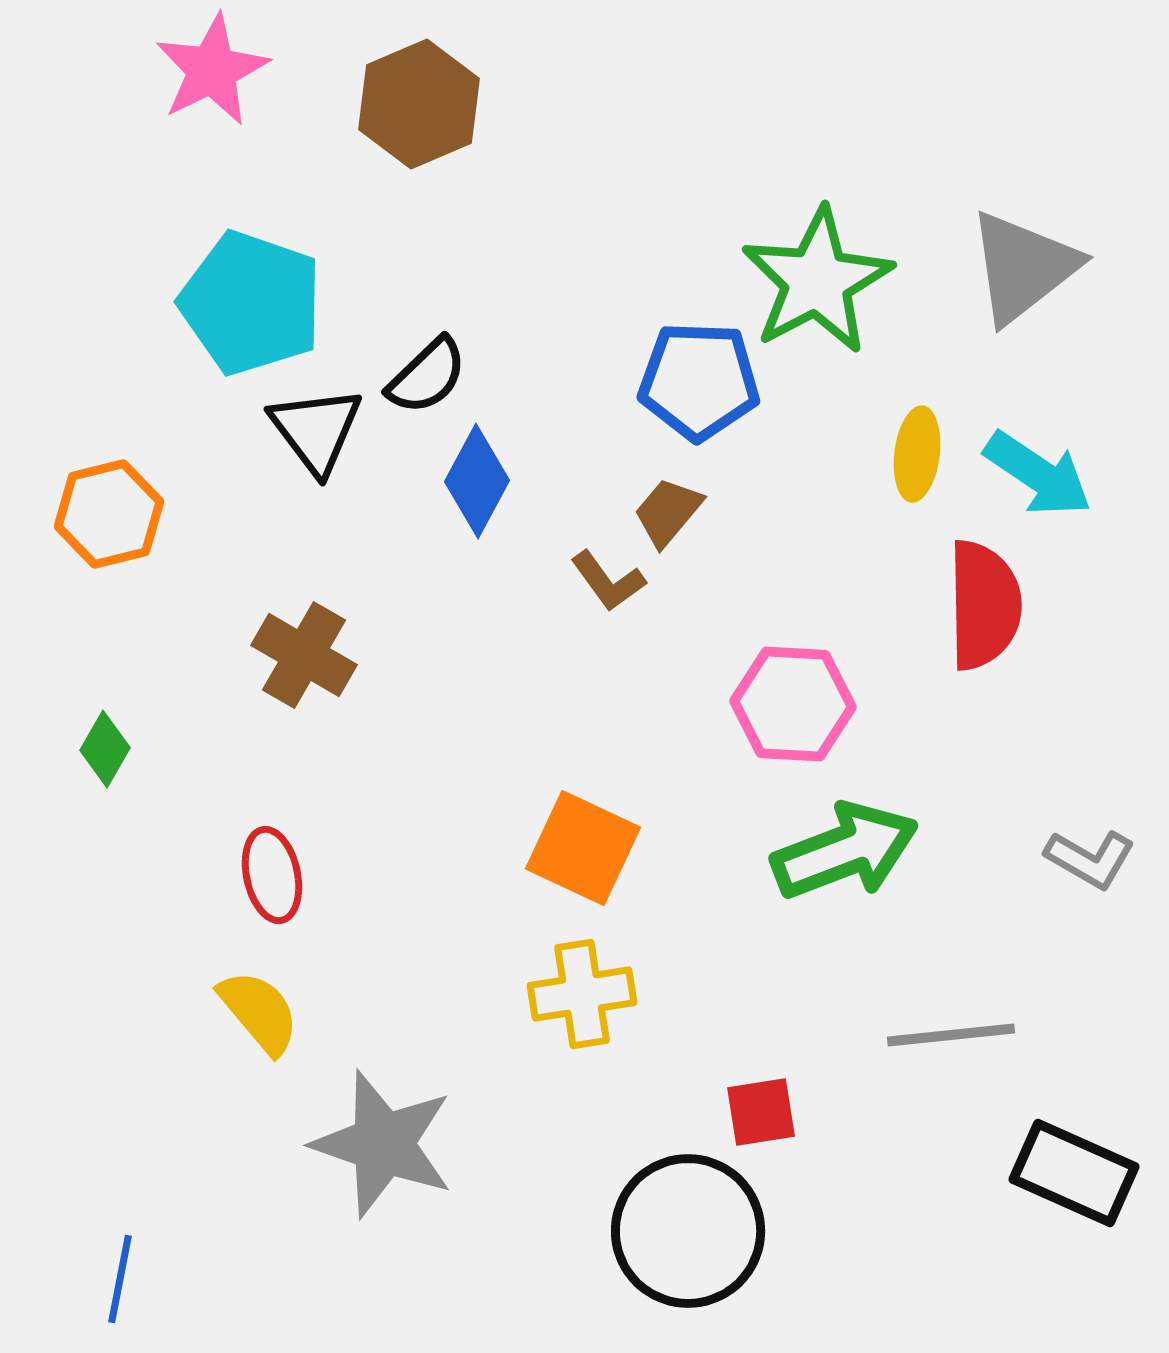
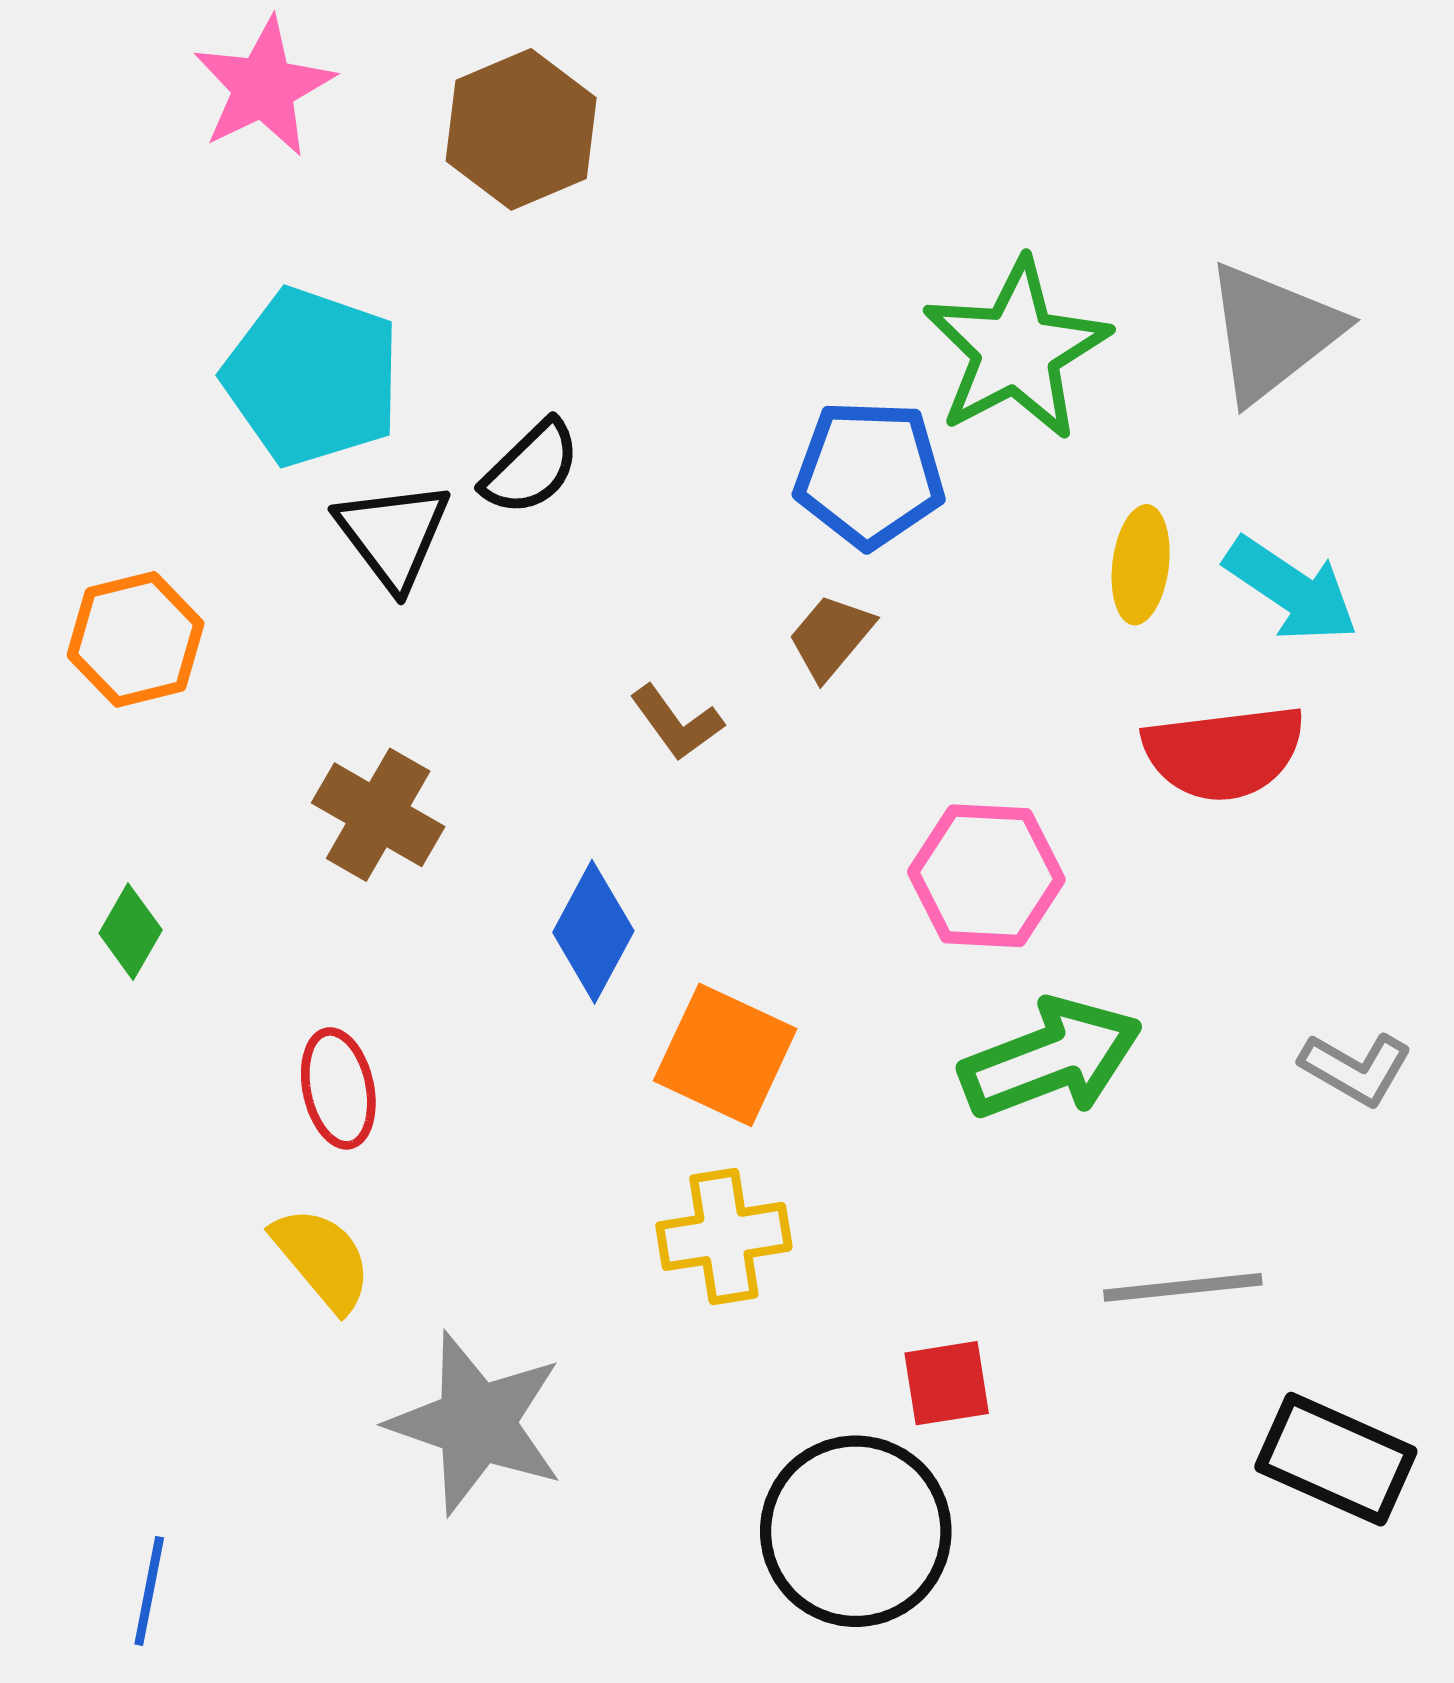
blue diamond: (477, 481) -> (593, 932), moved
brown L-shape: (608, 581) -> (677, 723), moved
red semicircle: (984, 605) -> (1224, 753), turned 84

